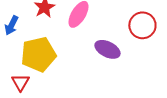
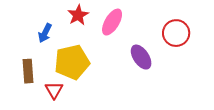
purple ellipse: (107, 49) -> (141, 57), turned 30

